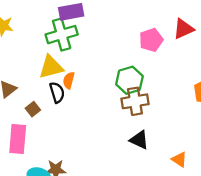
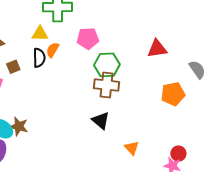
red triangle: (183, 29) -> (157, 49), moved
pink pentagon: (151, 40) -> (88, 38), moved
yellow triangle: (51, 67) -> (40, 34), size x0.7

